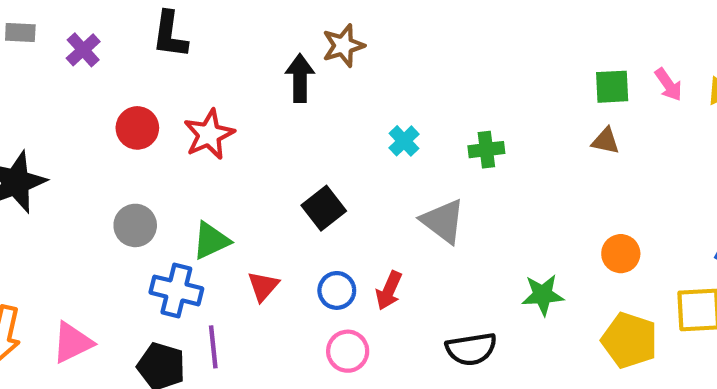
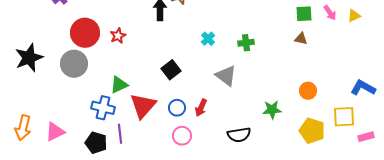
red circle: (137, 128) -> (85, 33), size x1.5
red star: (209, 134) -> (118, 36), size x0.7
gray circle: (135, 225) -> (74, 64), moved, size x1.4
red triangle: (263, 286) -> (143, 106), size x1.8

